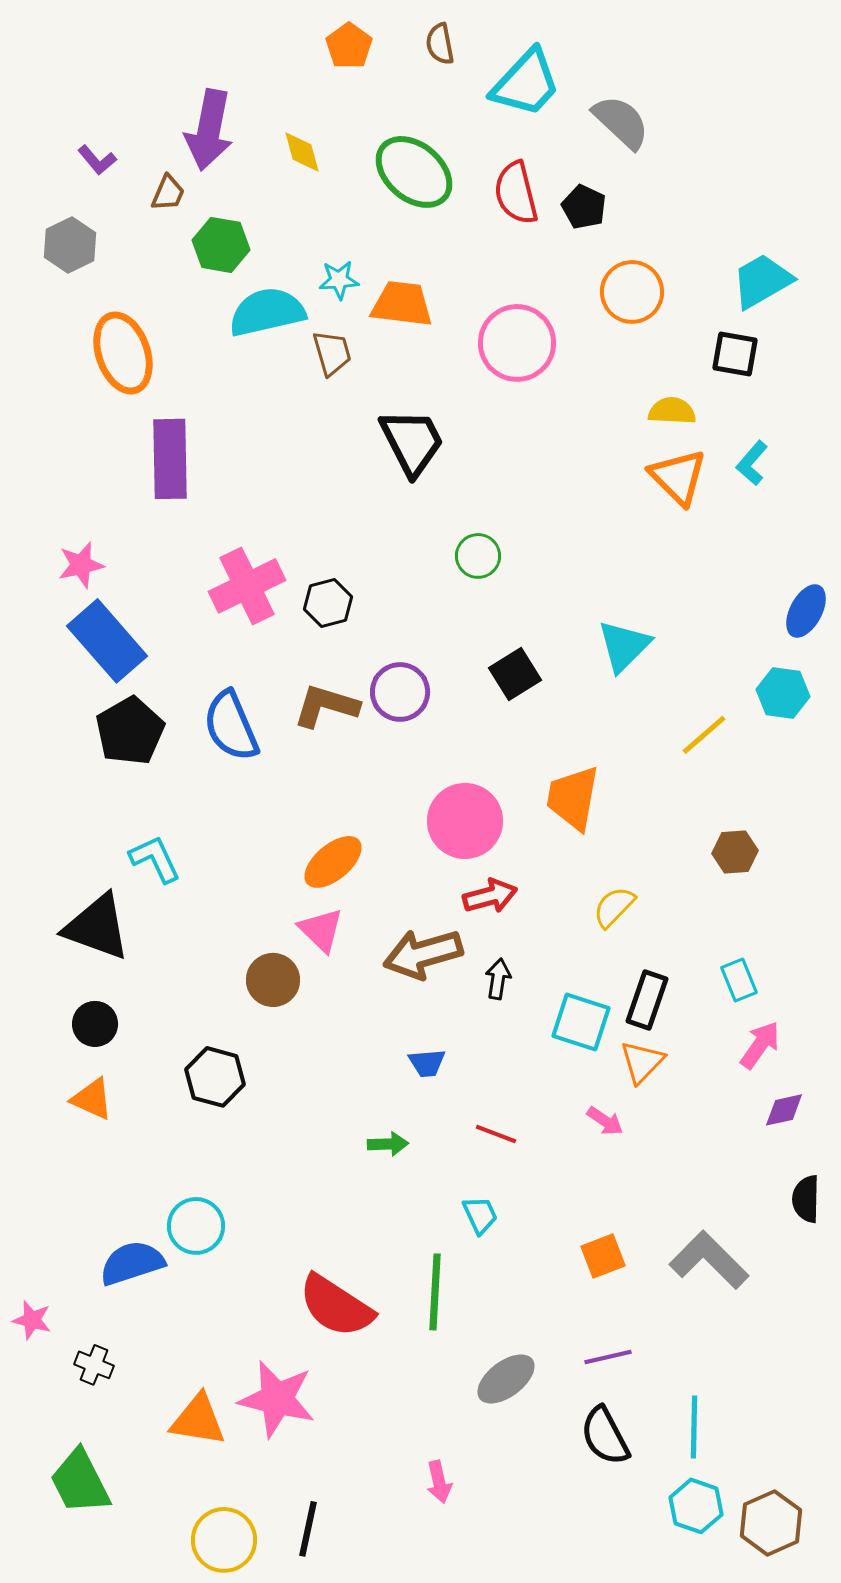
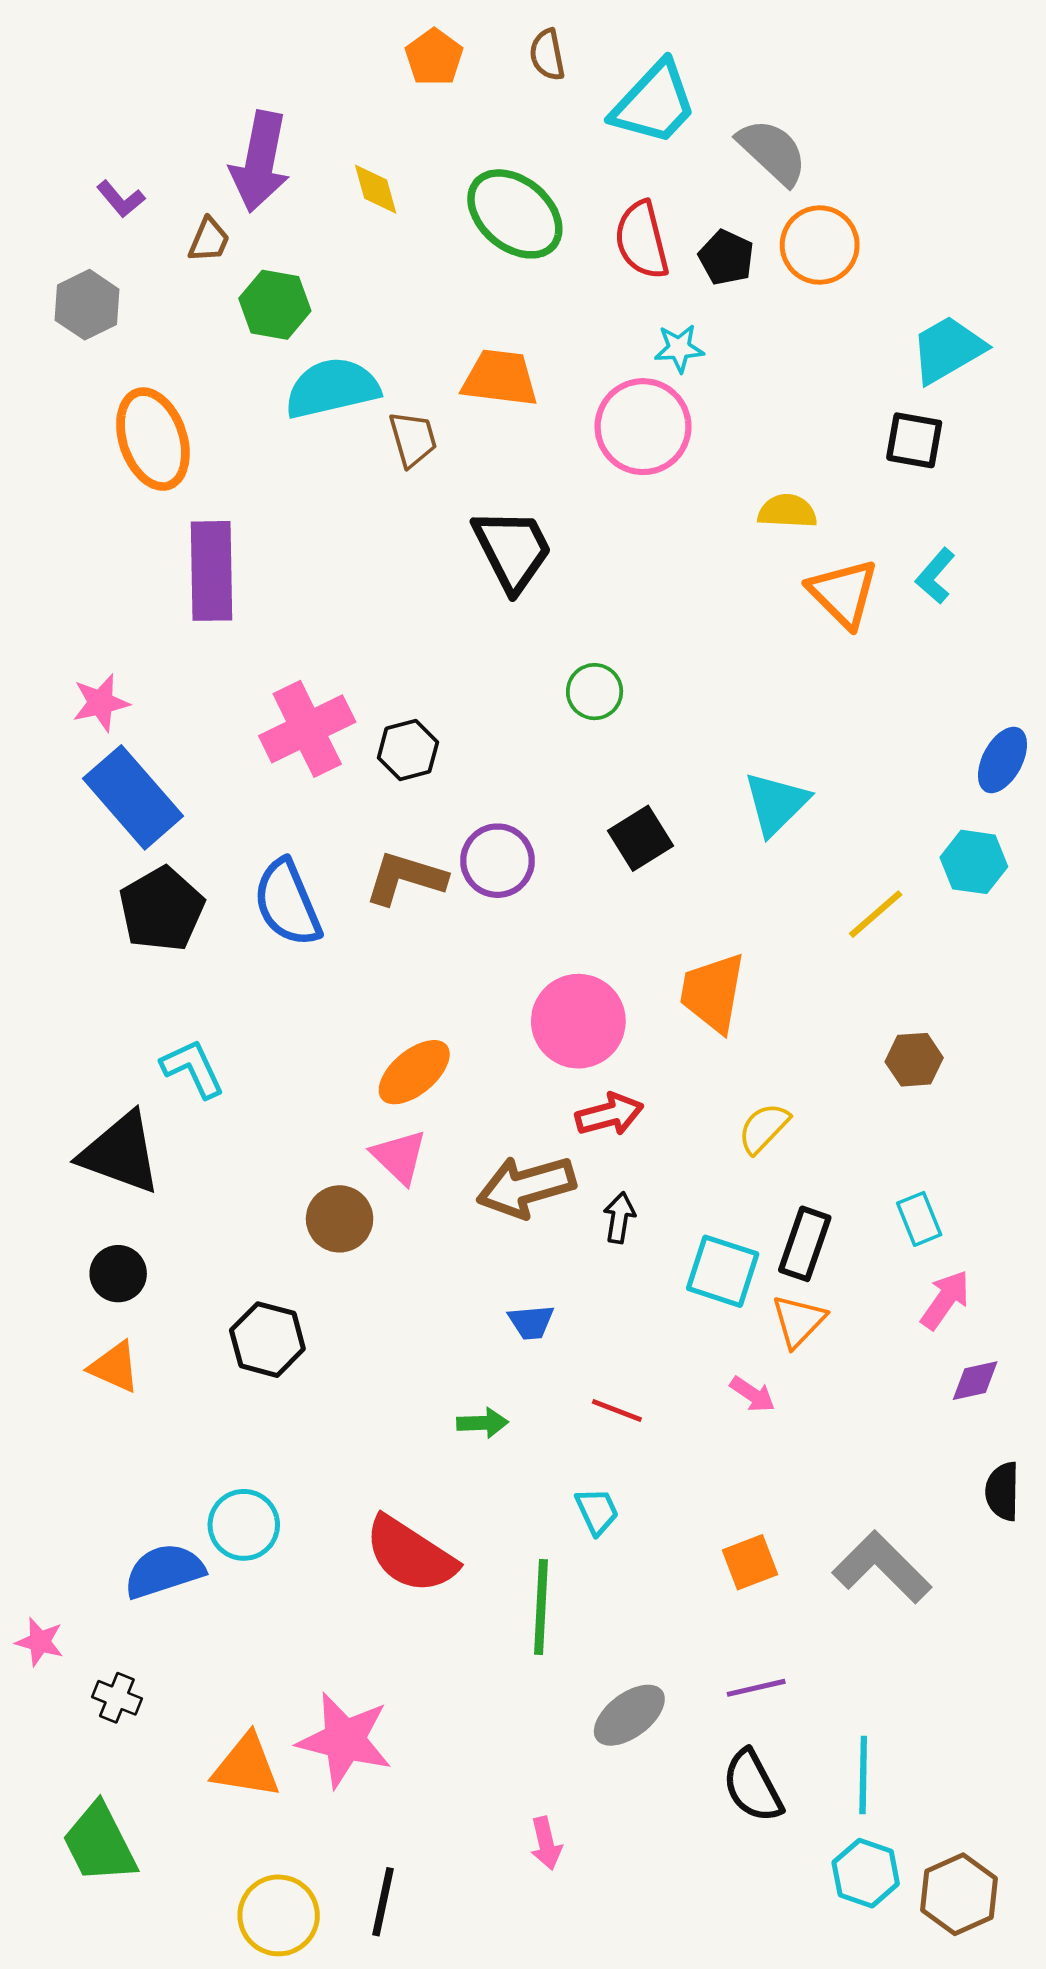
cyan star: (339, 280) -> (679, 348), moved
orange circle: (632, 292) -> (820, 245), moved
yellow semicircle: (672, 411) -> (787, 511), moved
red semicircle: (336, 1306) -> (410, 1555), moved

